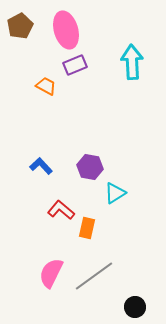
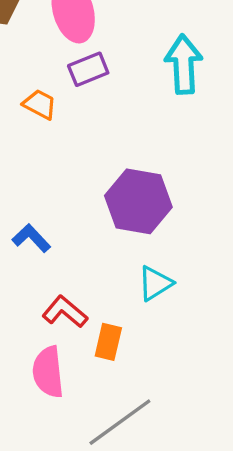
purple hexagon: (90, 167) -> (138, 201), moved, size x1.5
pink semicircle: (51, 273) -> (48, 372), moved, turned -32

